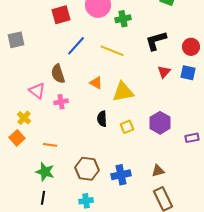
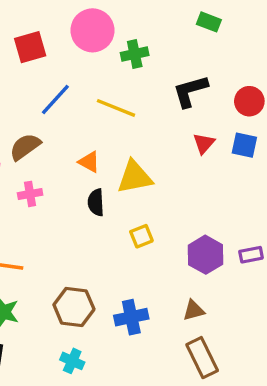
brown semicircle: (58, 74) -> (25, 147), turned 72
black semicircle: (102, 119) -> (96, 202), moved
purple hexagon: (160, 123) -> (205, 255), moved
cyan cross: (86, 201) -> (72, 361), turned 32

